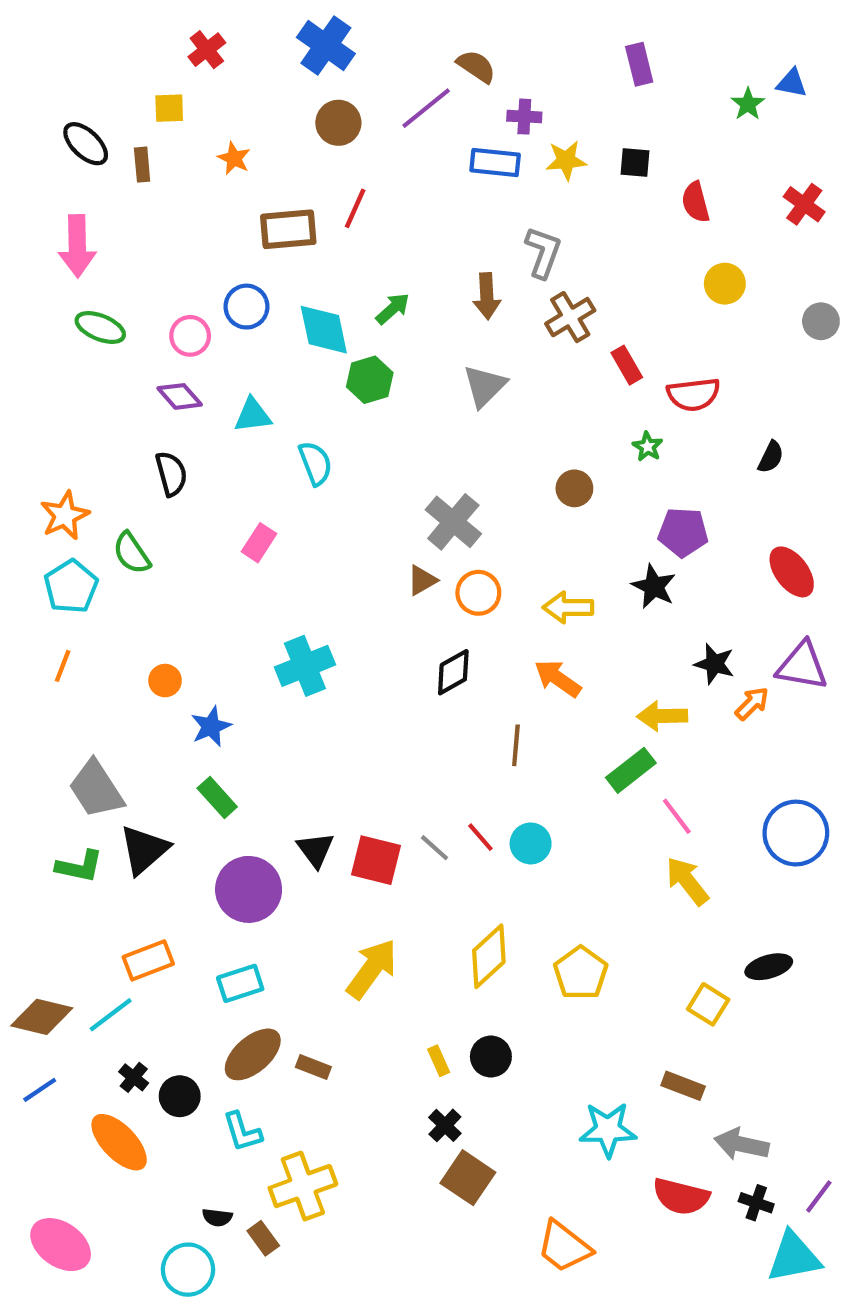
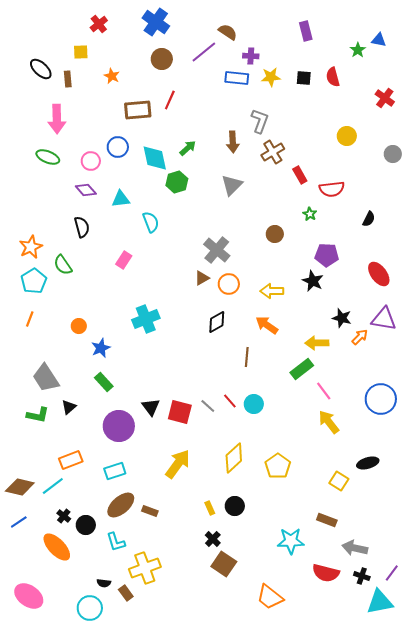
red semicircle: (696, 202) -> (333, 77), moved
pink arrow: (77, 246) -> (57, 119), moved
black triangle: (144, 850) -> (69, 407), size x0.6

